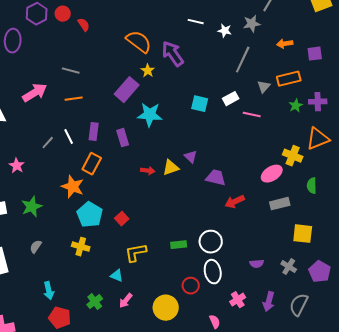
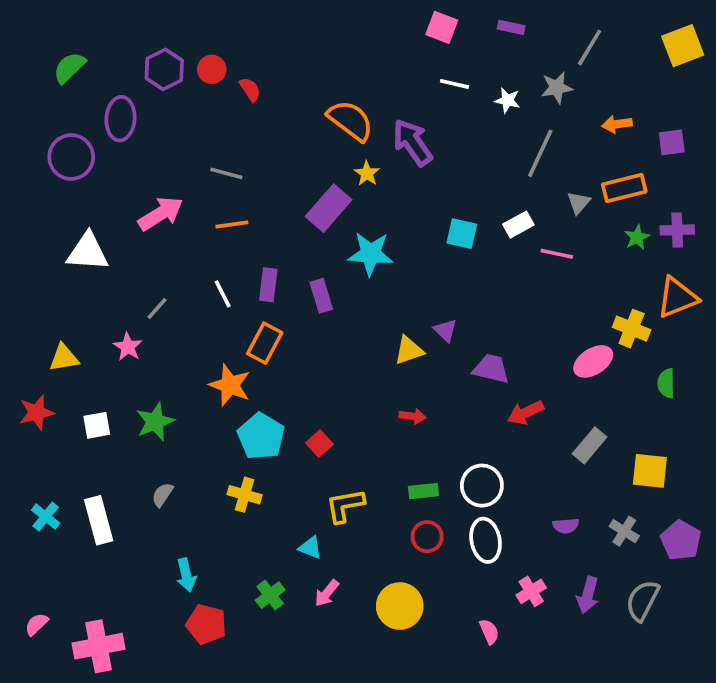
gray line: (48, 143) -> (157, 308), moved
red arrow: (148, 171) -> (413, 416), moved
gray rectangle: (280, 204) -> (590, 445), moved, turned -36
red circle: (191, 286) -> (427, 537), moved

